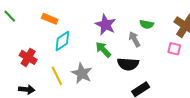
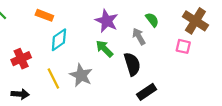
green semicircle: (147, 24) -> (152, 20), turned -136
red cross: (28, 57) -> (21, 59), turned 36
black semicircle: (128, 64) -> (132, 64), turned -110

